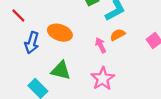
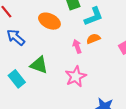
orange ellipse: (60, 33) -> (49, 21), moved
blue arrow: (32, 43) -> (16, 37), turned 108

